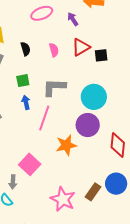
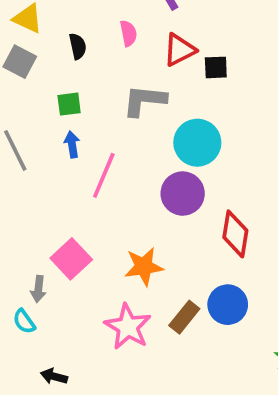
pink semicircle: (54, 50) -> (128, 33), moved
gray L-shape: (54, 87) -> (144, 100), moved
orange star: (66, 145) -> (144, 267), moved

